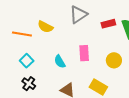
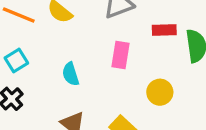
pink rectangle: (84, 53) -> (120, 55), moved

